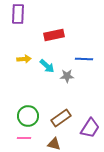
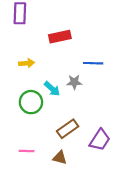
cyan arrow: (47, 66) -> (52, 89), moved
green circle: (28, 116) -> (31, 102), moved

